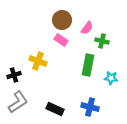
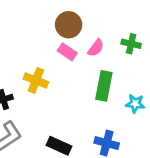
pink semicircle: (87, 28) -> (96, 48), moved
green cross: (102, 41) -> (131, 44), moved

